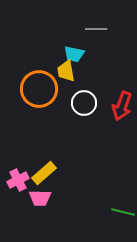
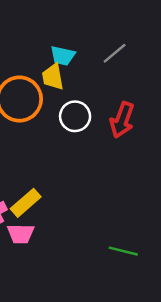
gray line: (96, 29) -> (115, 53), moved, turned -40

